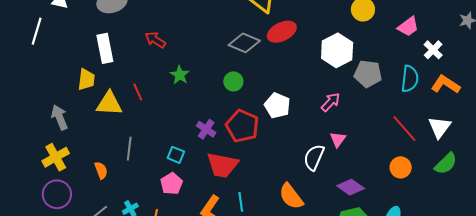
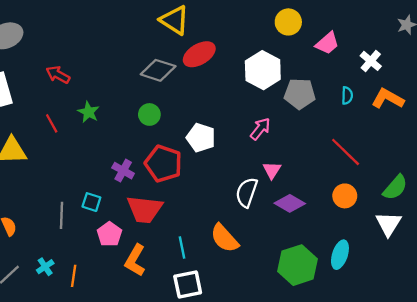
pink trapezoid: (408, 27) -> (327, 43), moved
cyan semicircle: (410, 79) -> (347, 96), size x0.6
red line: (138, 92) -> (52, 123), moved
white triangle: (439, 127) -> (389, 224), moved
gray line: (129, 149) -> (61, 215), moved
pink pentagon: (172, 184) -> (109, 234), moved
purple diamond: (351, 187) -> (290, 203), moved
cyan line: (241, 202) -> (182, 248), moved

